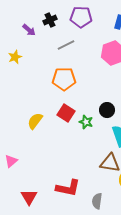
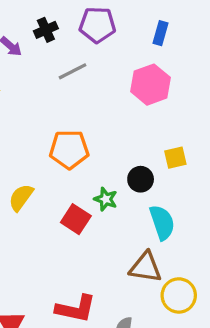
orange pentagon: (64, 79) -> (69, 149), moved
red square: (66, 113) -> (76, 219), moved

